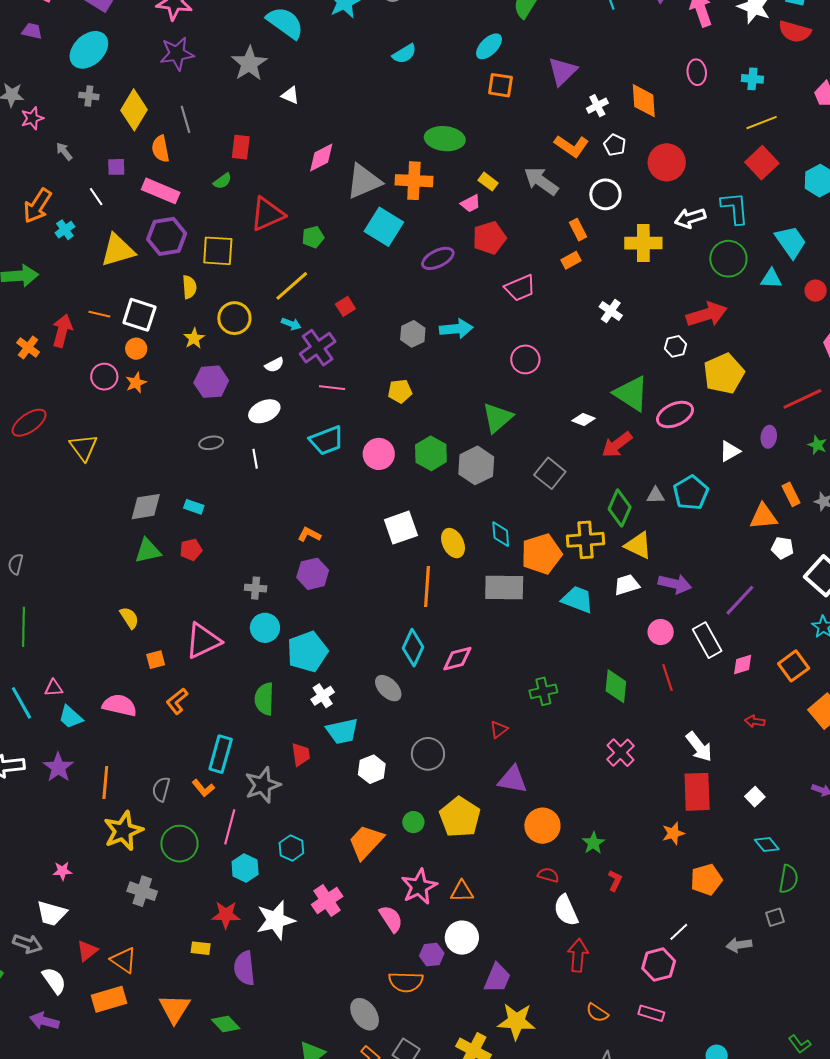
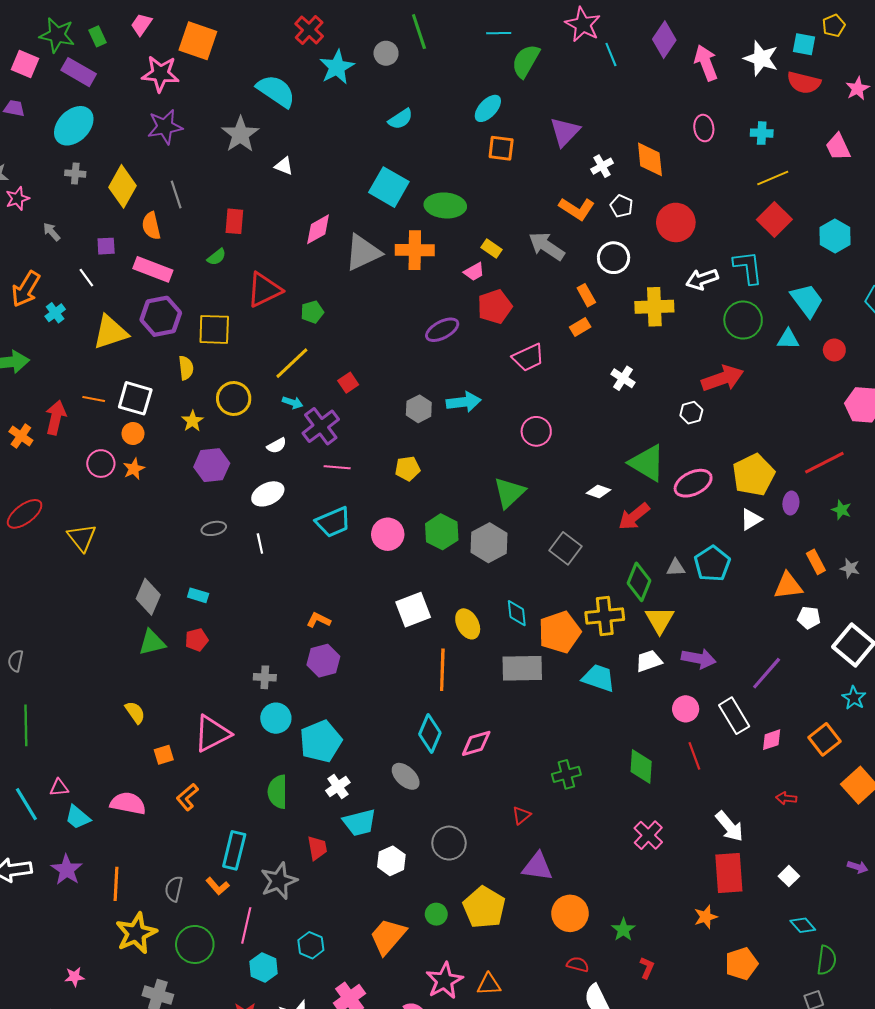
cyan square: (384, 227) -> (389, 187), moved
yellow pentagon: (724, 374) -> (753, 475), moved
gray diamond: (146, 507) -> (148, 597), turned -56
yellow triangle: (638, 545) -> (660, 620), turned 36

